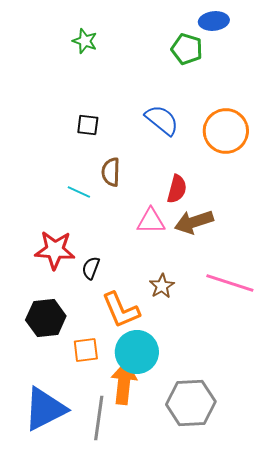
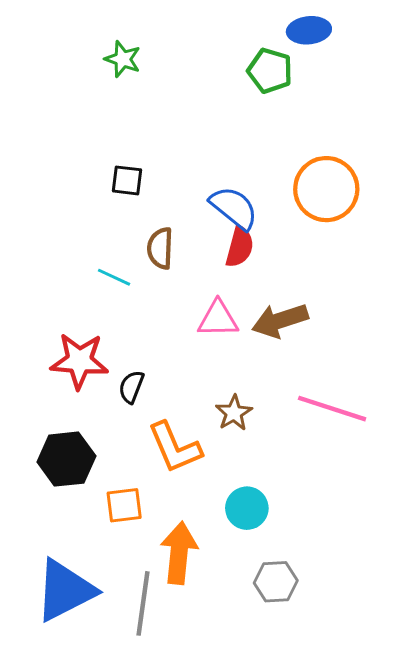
blue semicircle: (162, 120) -> (234, 208), moved
red semicircle: (177, 189) -> (240, 247), moved
cyan circle: (137, 352) -> (247, 508), moved, size x0.7
gray hexagon: (191, 403) -> (276, 582), size x0.6

